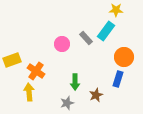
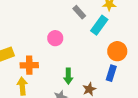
gray rectangle: (86, 38) -> (79, 12), moved
orange cross: (36, 71) -> (29, 65), turned -36

